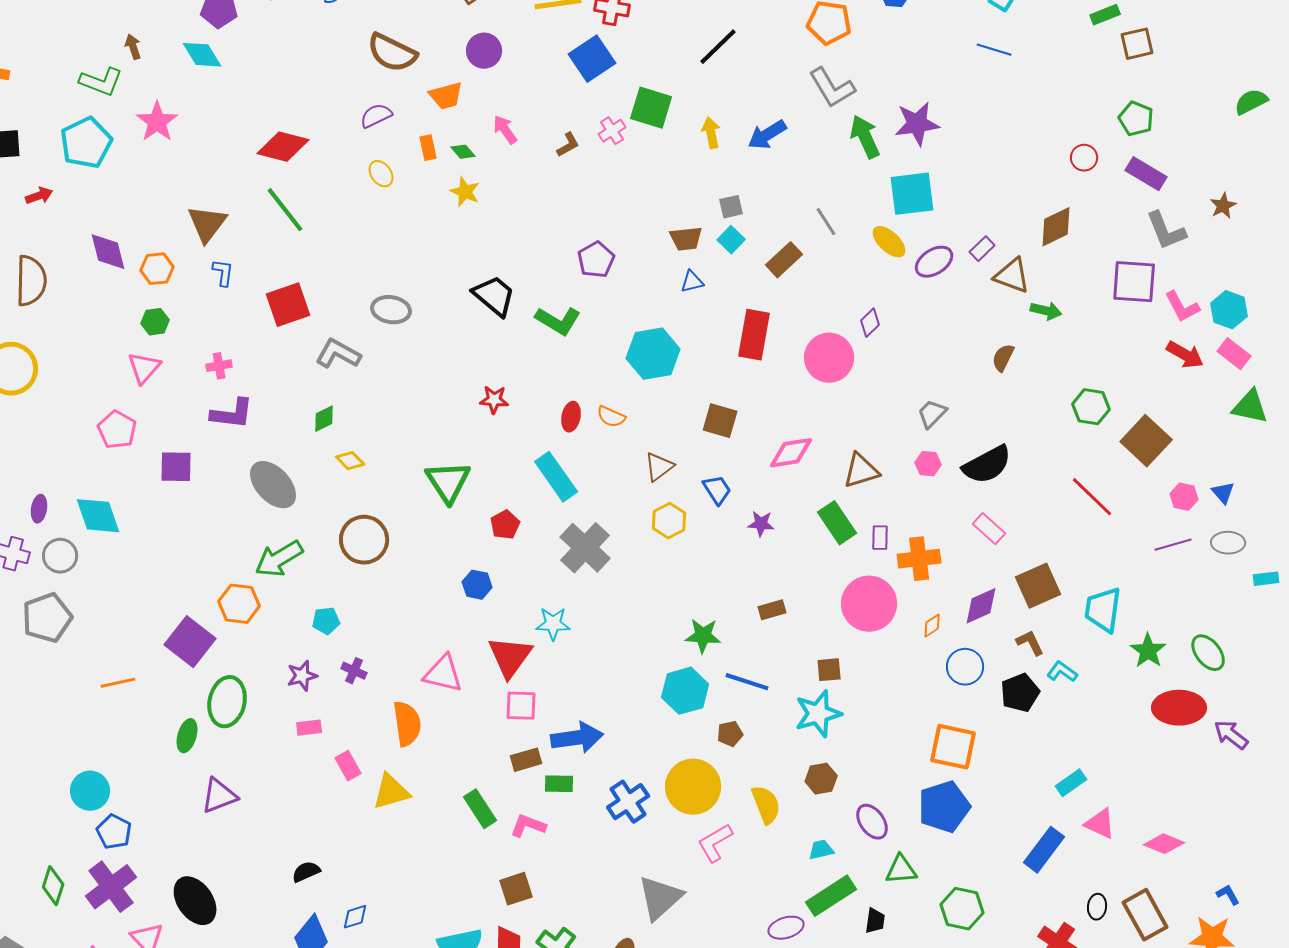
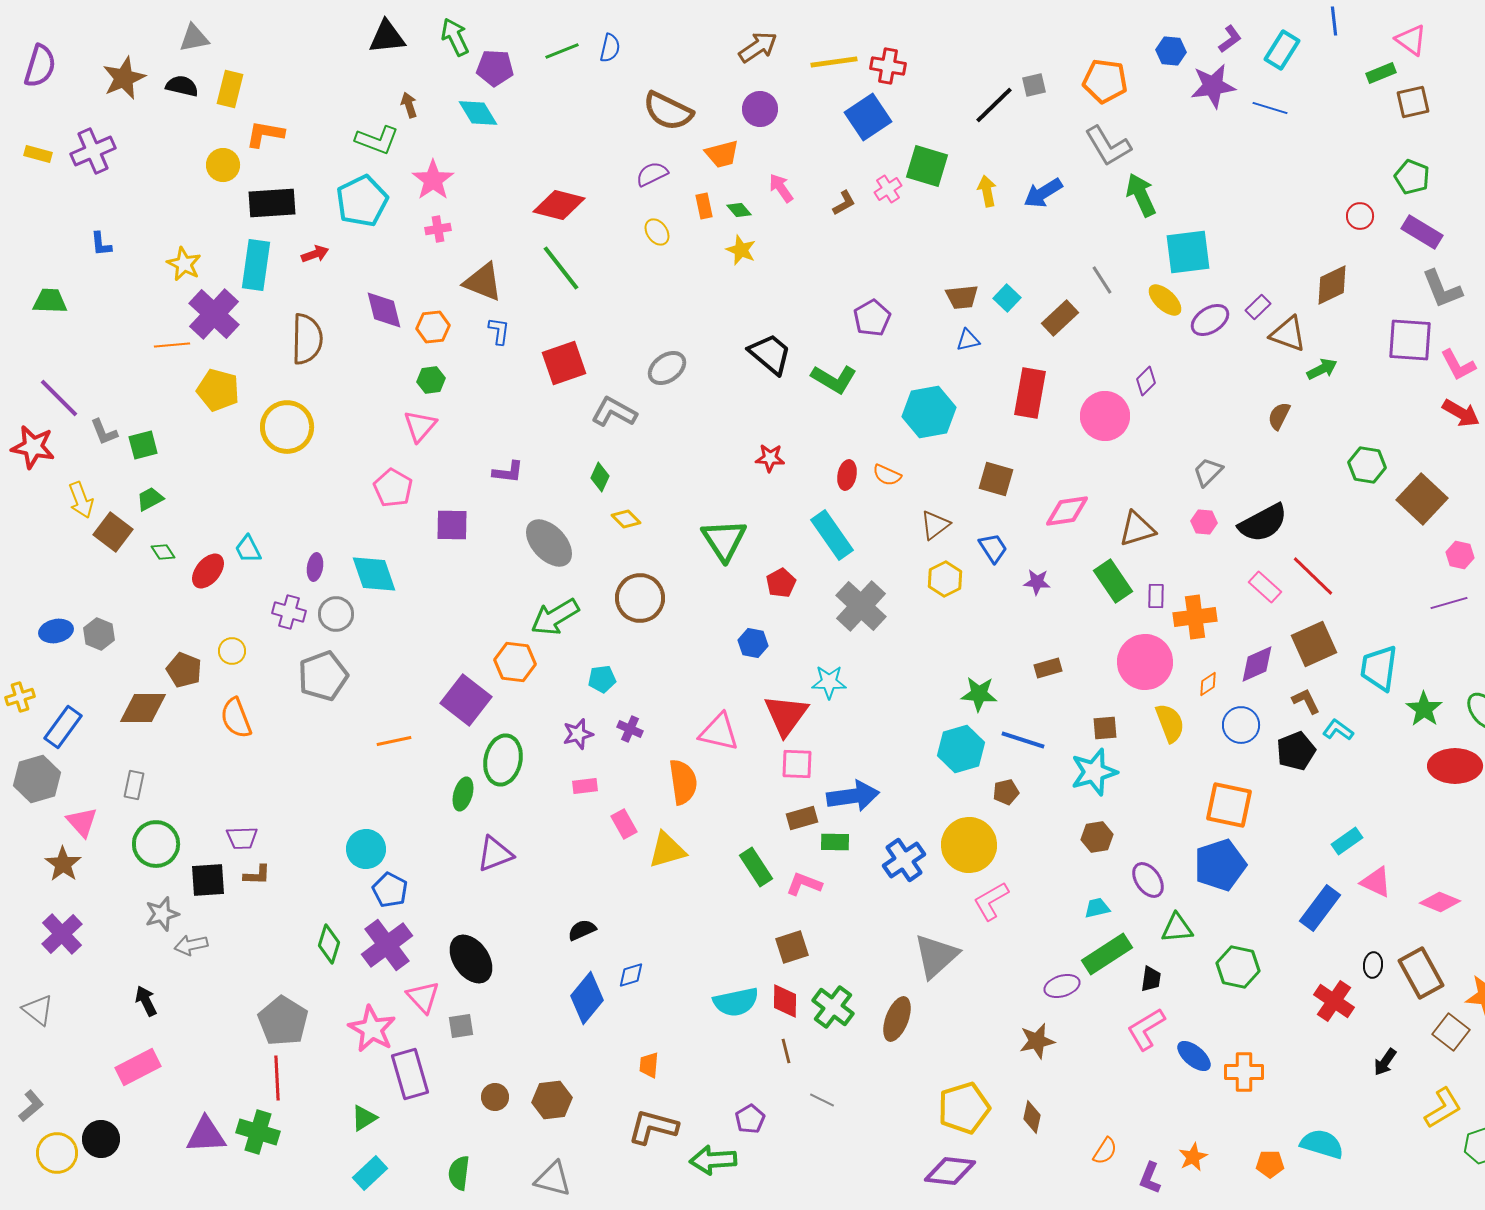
purple star: (917, 124) -> (1213, 86), moved
gray square: (731, 207) -> (1034, 85), moved
brown triangle: (207, 224) -> (483, 282), turned -45
gray ellipse: (391, 310) -> (667, 368), turned -45
green arrow: (1046, 311) -> (1322, 369), turned -40
pink cross: (219, 366) -> (438, 229), moved
purple L-shape: (232, 414) -> (508, 472), size x0.7
green diamond: (324, 419) -> (600, 477), turned -40
red line: (1092, 497) -> (1313, 576), moved
yellow semicircle: (766, 805) -> (1170, 723), moved

